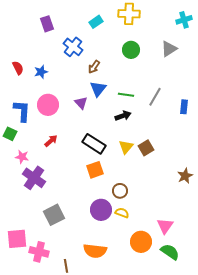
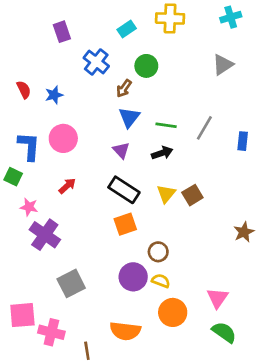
cyan cross: (184, 20) -> (231, 17), moved
green circle: (131, 50) -> (146, 66), moved
purple triangle: (81, 103) -> (121, 150), moved
orange circle: (141, 242) -> (173, 312), moved

